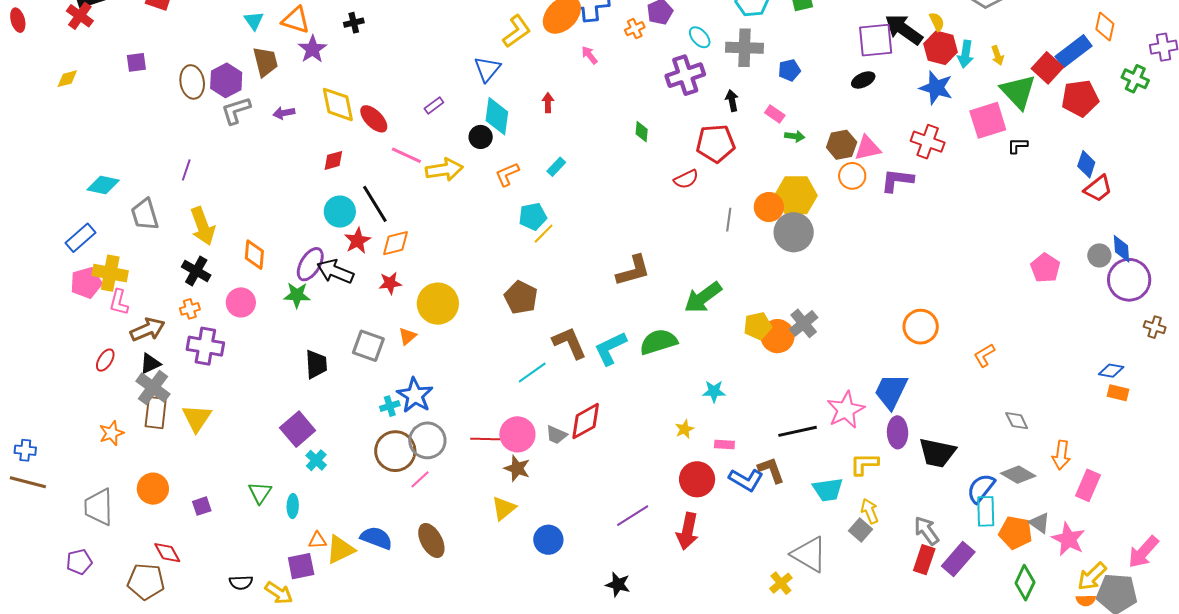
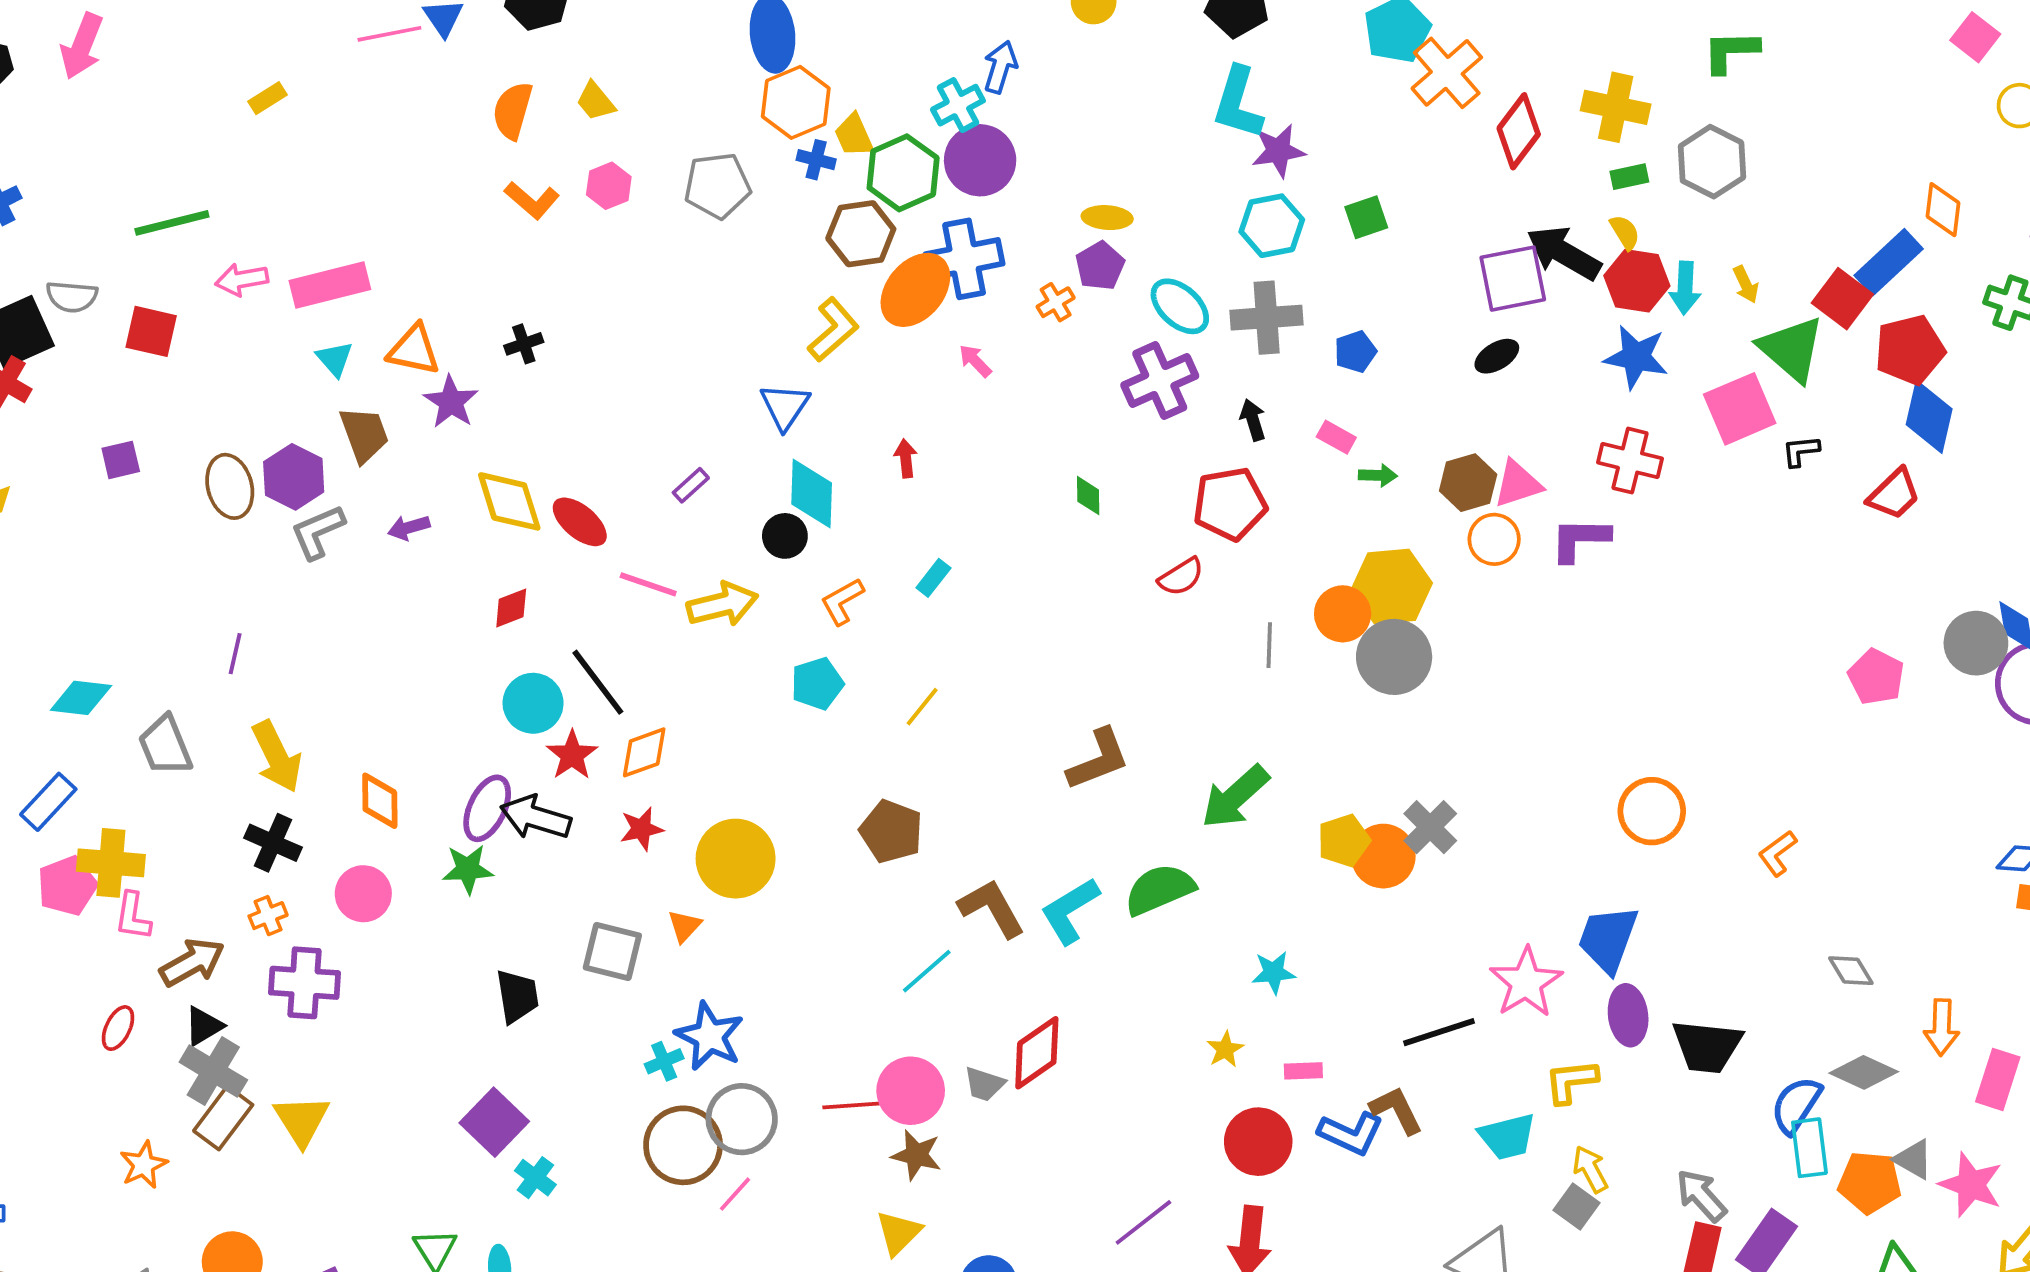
cyan ellipse: (700, 37) -> (1180, 306), size x1.4
blue diamond: (1086, 164) -> (1929, 417), moved, size x1.4
red trapezoid: (1098, 188) -> (1894, 494), moved
cyan pentagon: (533, 217) -> (817, 684), moved
gray circle: (1099, 255) -> (1976, 643), size x1.4
brown rectangle: (156, 413) -> (223, 1118), turned 36

